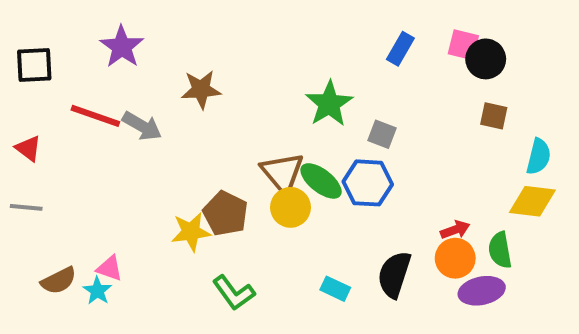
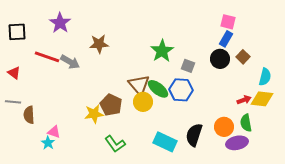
blue rectangle: (400, 49) -> (226, 39), moved
black circle: (486, 59) -> (220, 59), moved
brown square: (494, 116) -> (243, 57), turned 32
red arrow: (455, 230) -> (244, 100), moved
brown semicircle: (59, 281) -> (29, 115), moved, turned 114
cyan rectangle: (335, 289) -> (165, 142), size x1.6

